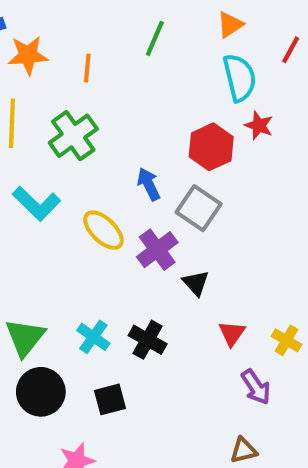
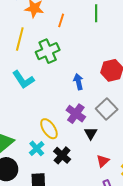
green line: (155, 38) -> (96, 13), turned -36
gray square: (199, 208) -> (107, 109), moved
yellow ellipse: (103, 230) -> (49, 129), moved
purple cross: (157, 250) -> (76, 114), turned -30

